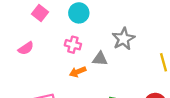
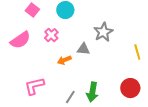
pink cross: (73, 45) -> (51, 35), moved, turned 32
pink semicircle: (26, 48) -> (20, 40), size x1.5

